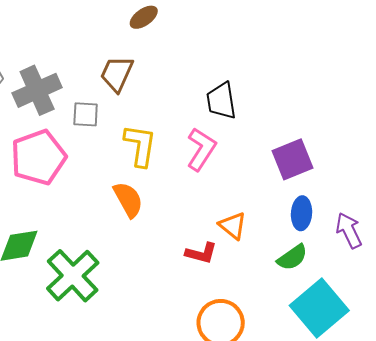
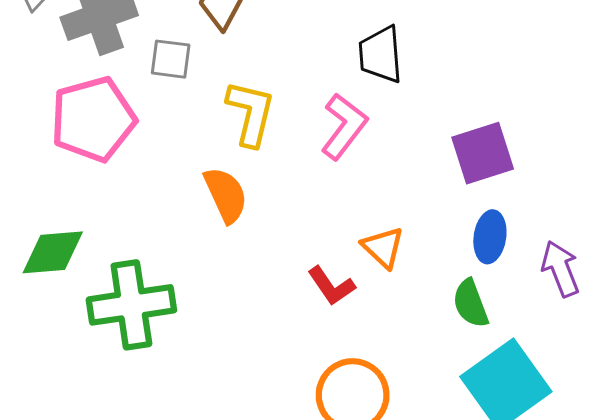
red L-shape: (201, 253) -> (331, 286), turned 36
green semicircle: (292, 257) -> (471, 303), turned 100
green cross: (73, 276) -> (131, 305), turned 30

